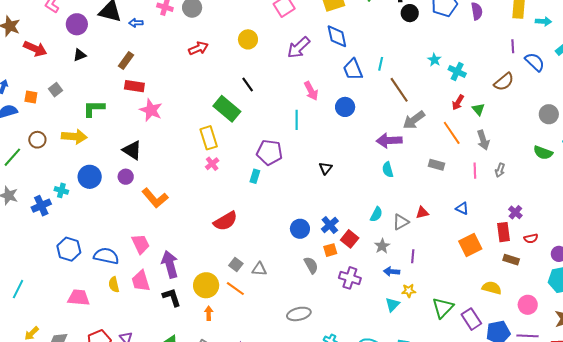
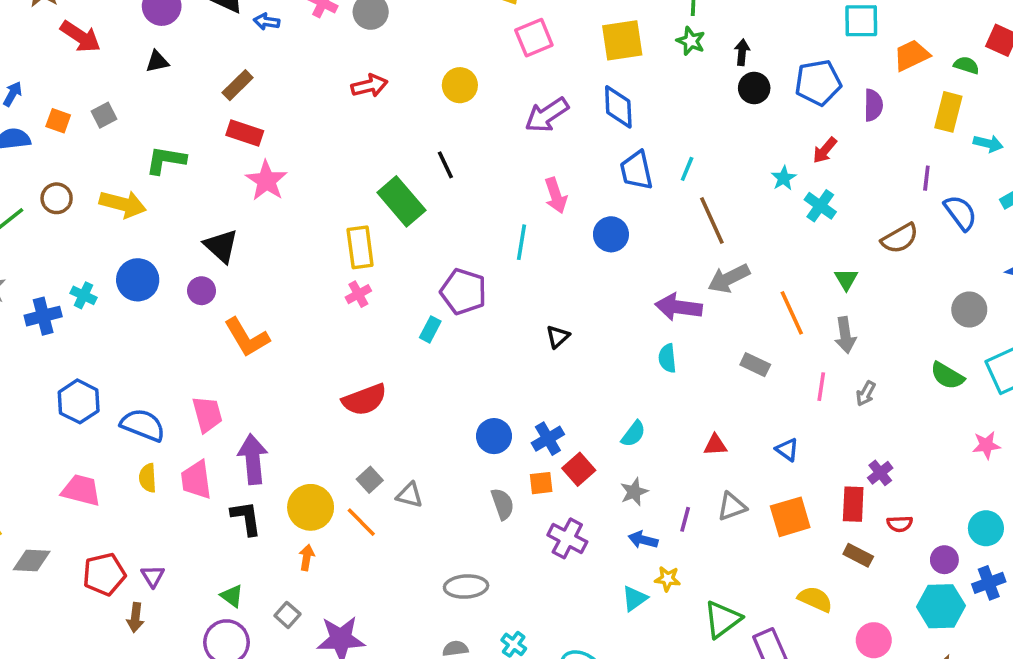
red arrow: (458, 102) -> (825, 150), moved
gray triangle: (401, 222) -> (732, 507), moved

